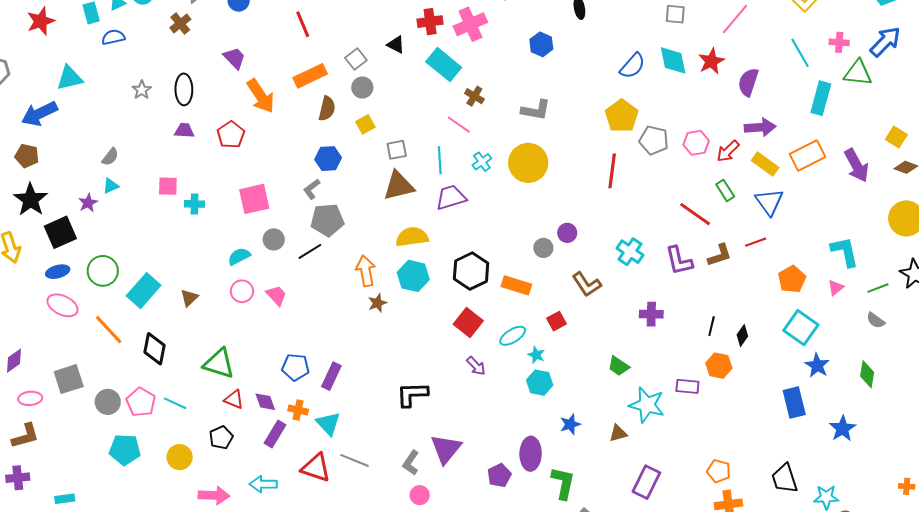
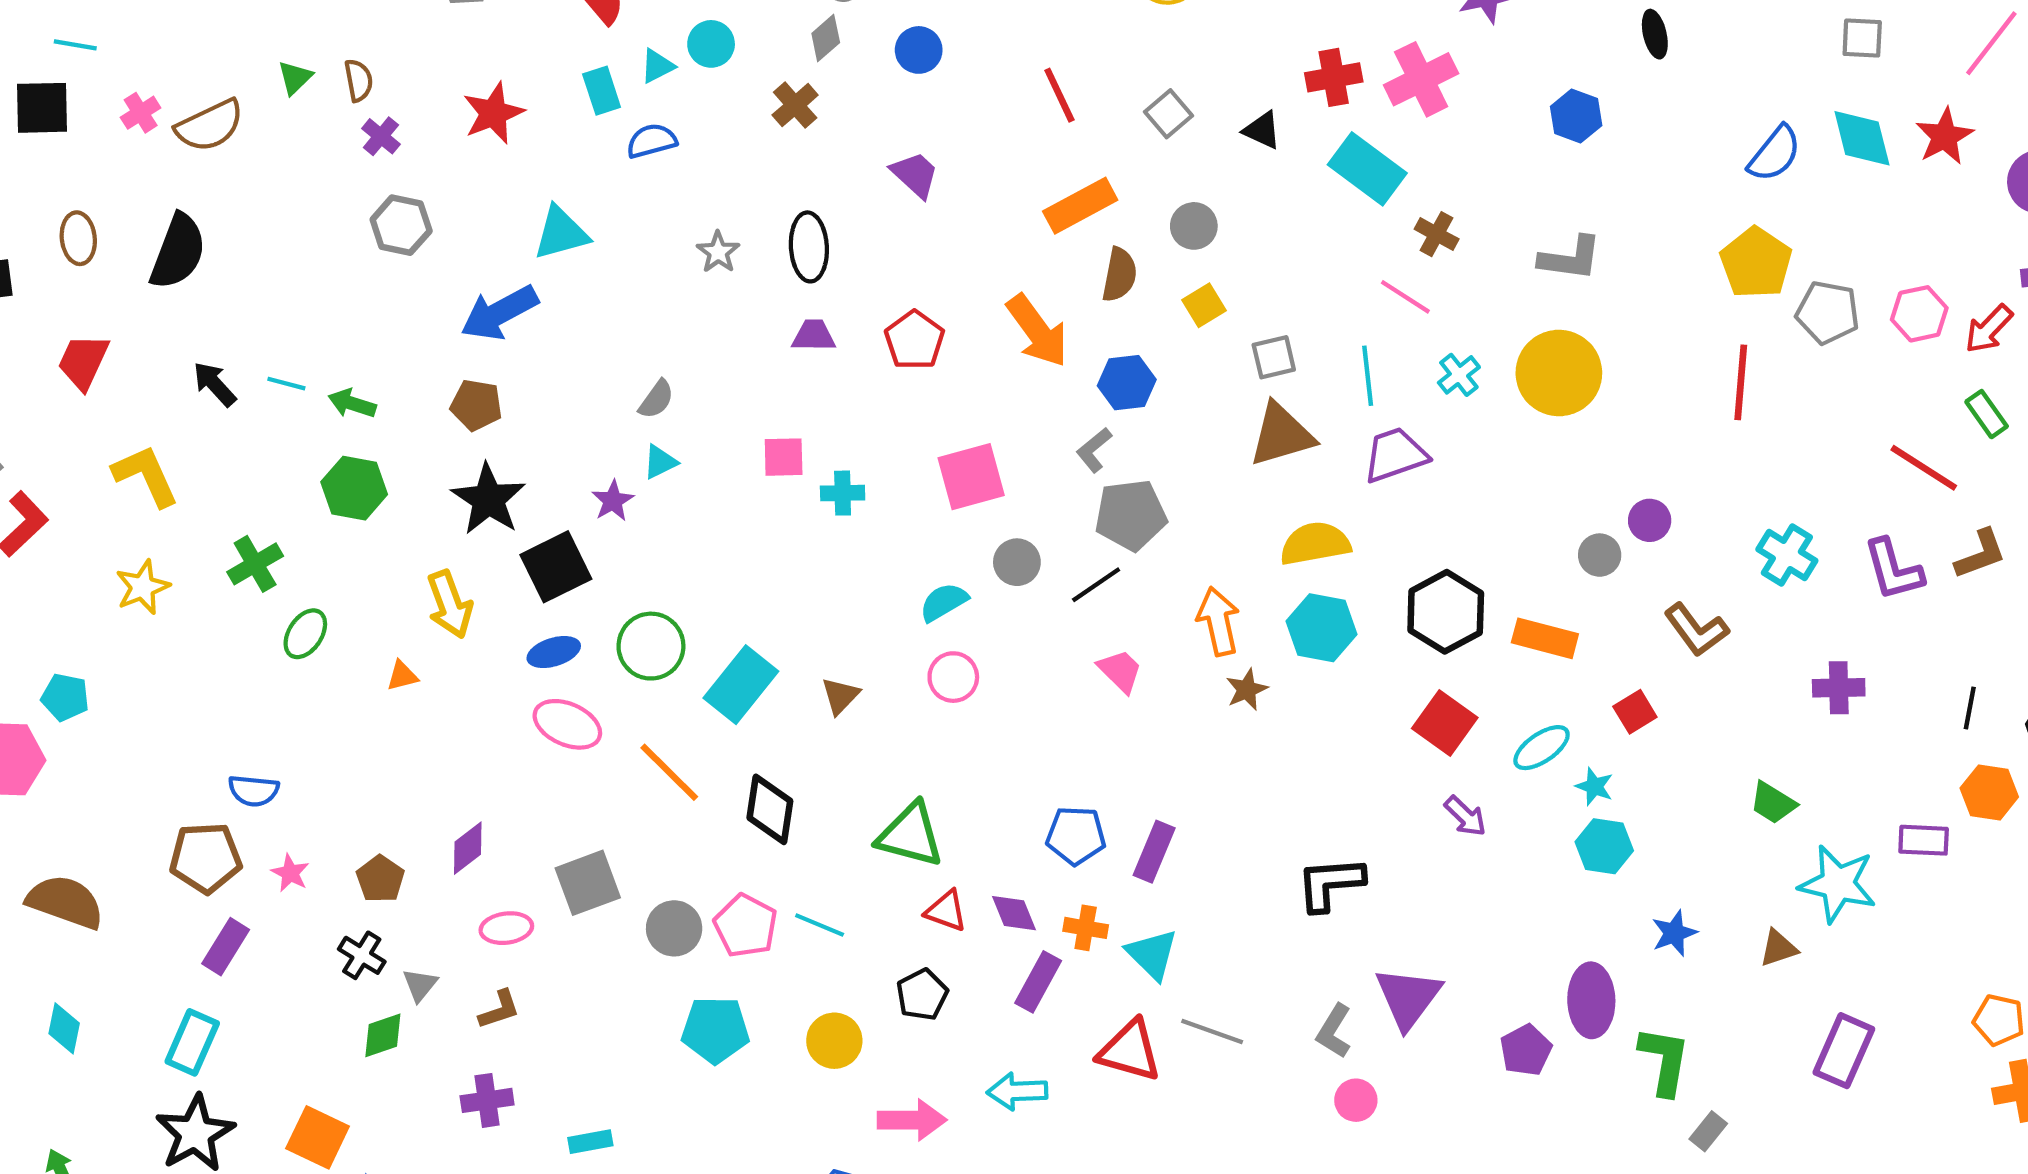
gray square: (356, 59) -> (1169, 114), moved
orange arrow: (261, 96) -> (1037, 331), moved
pink trapezoid: (276, 295) -> (1120, 671), moved
brown L-shape: (25, 436) -> (499, 1010), size x0.7

